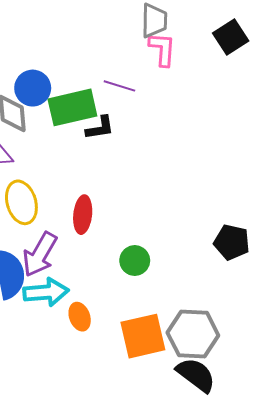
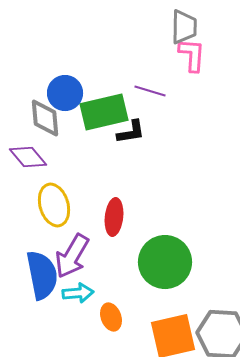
green circle: (135, 261) -> (165, 262), size x1.8
cyan arrow: (46, 292) -> (78, 293), size x0.7

